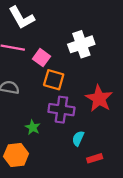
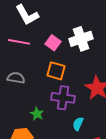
pink square: (41, 58) -> (53, 43), moved

